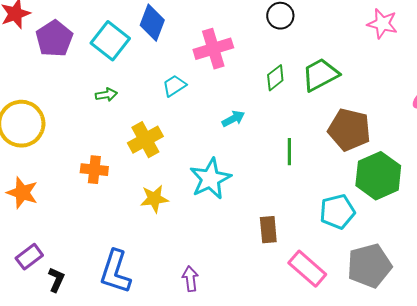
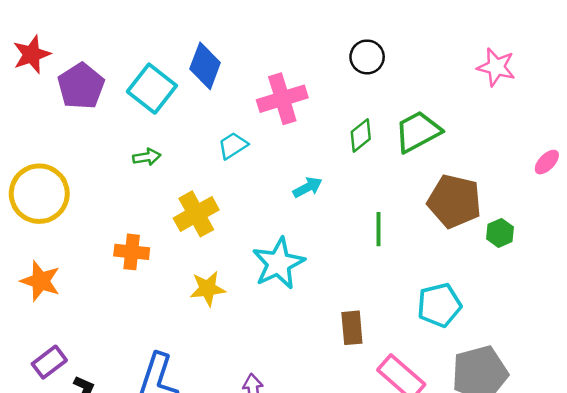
green hexagon: (378, 176) -> (500, 233), moved, size x0.5

